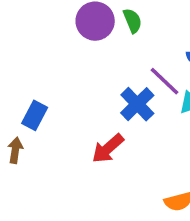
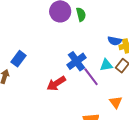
purple line: (164, 81) -> (91, 77), moved

